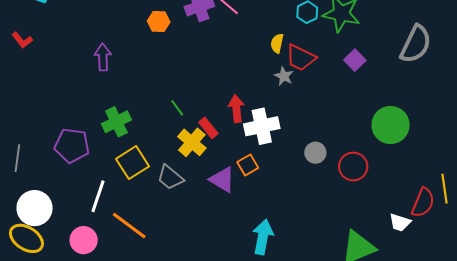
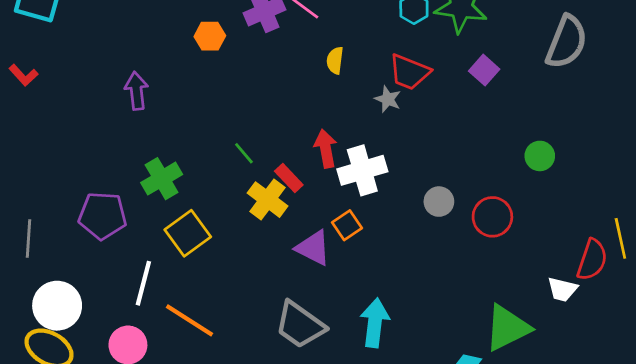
yellow semicircle: (277, 43) -> (335, 60), moved
green circle: (391, 125) -> (540, 156), size x0.6
gray trapezoid: (170, 177) -> (300, 325), moved, size x1.4

